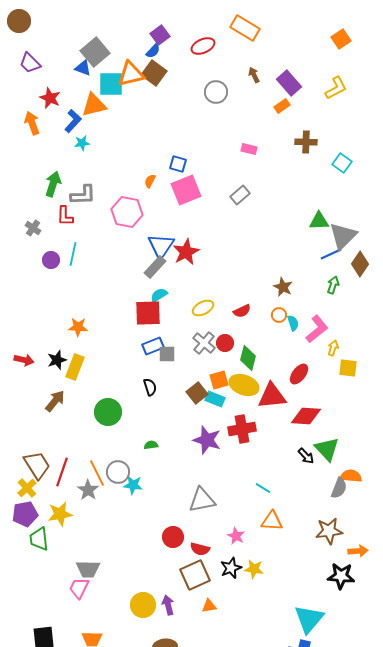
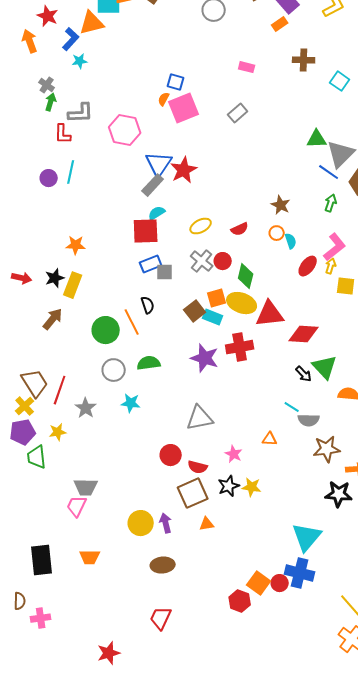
orange semicircle: (150, 181) -> (164, 99), moved
green arrow: (53, 184) -> (51, 102), size x0.7
gray cross: (33, 228) -> (47, 85), moved
blue line: (331, 254) -> (329, 172), turned 60
pink L-shape: (317, 329) -> (335, 247), moved
red ellipse: (299, 374) -> (308, 266), moved
green semicircle: (151, 445) -> (149, 363), size x1.6
gray circle: (118, 472) -> (114, 370), moved
orange line: (97, 473) -> (132, 322), moved
cyan line: (263, 488) -> (292, 407), moved
gray semicircle: (339, 488) -> (309, 420), moved, turned 70
yellow star: (60, 514) -> (58, 432), size x0.7
orange triangle: (272, 521) -> (270, 439), size x0.7

